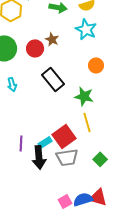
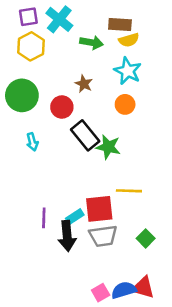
red circle: (35, 48) -> (62, 107), moved
orange circle: (96, 65) -> (125, 104), moved
green star: (84, 96) -> (108, 147), moved
yellow line: (87, 122) -> (129, 191), turned -72
red square: (64, 136) -> (99, 209), turned 30

